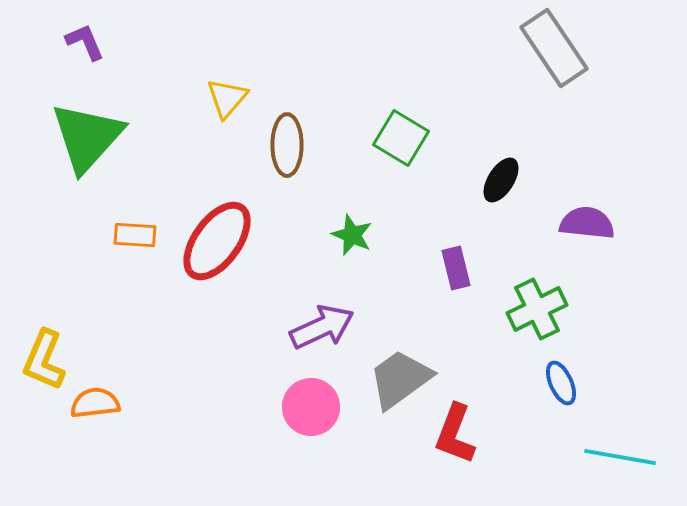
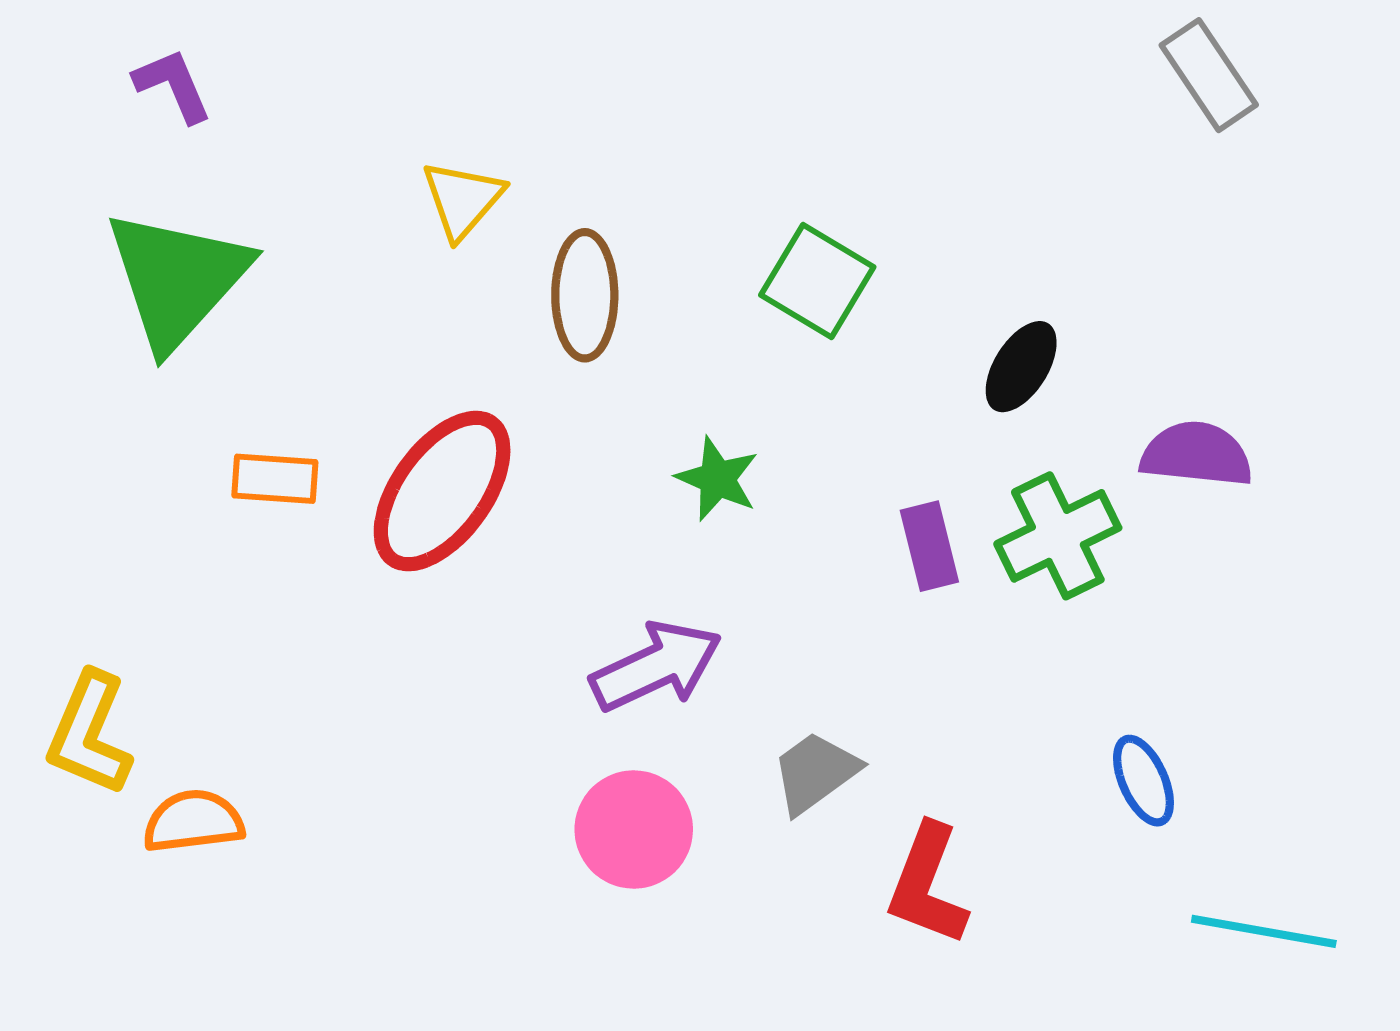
gray rectangle: (554, 48) -> (1209, 75), moved, size x0.7
green cross: (537, 309) -> (1058, 536), moved
gray trapezoid: (400, 379) -> (815, 772), size x0.7

